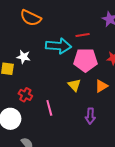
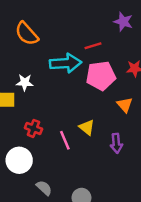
orange semicircle: (31, 18) -> (27, 34), turned 30
yellow triangle: (74, 85) -> (87, 127), moved
orange triangle: (101, 86) -> (125, 105), turned -32

